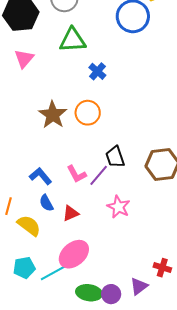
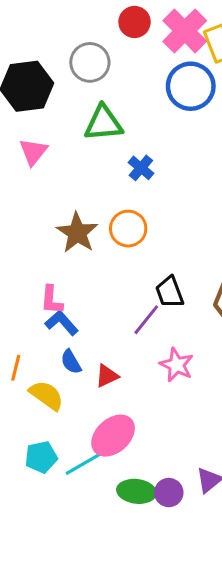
pink L-shape: (77, 174) -> (52, 300), moved, turned 35

